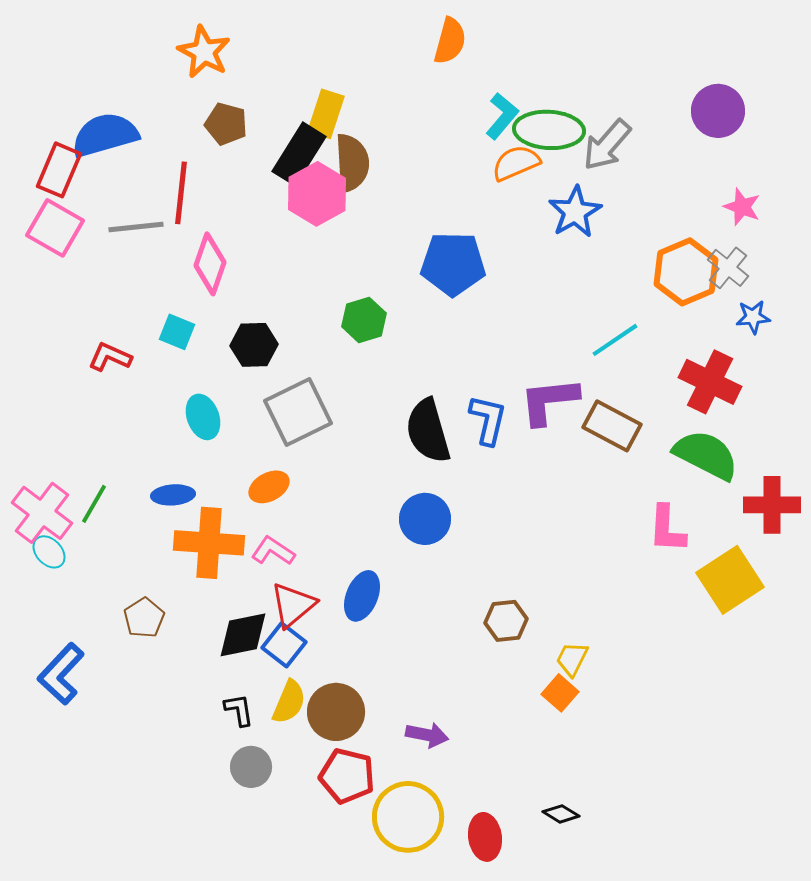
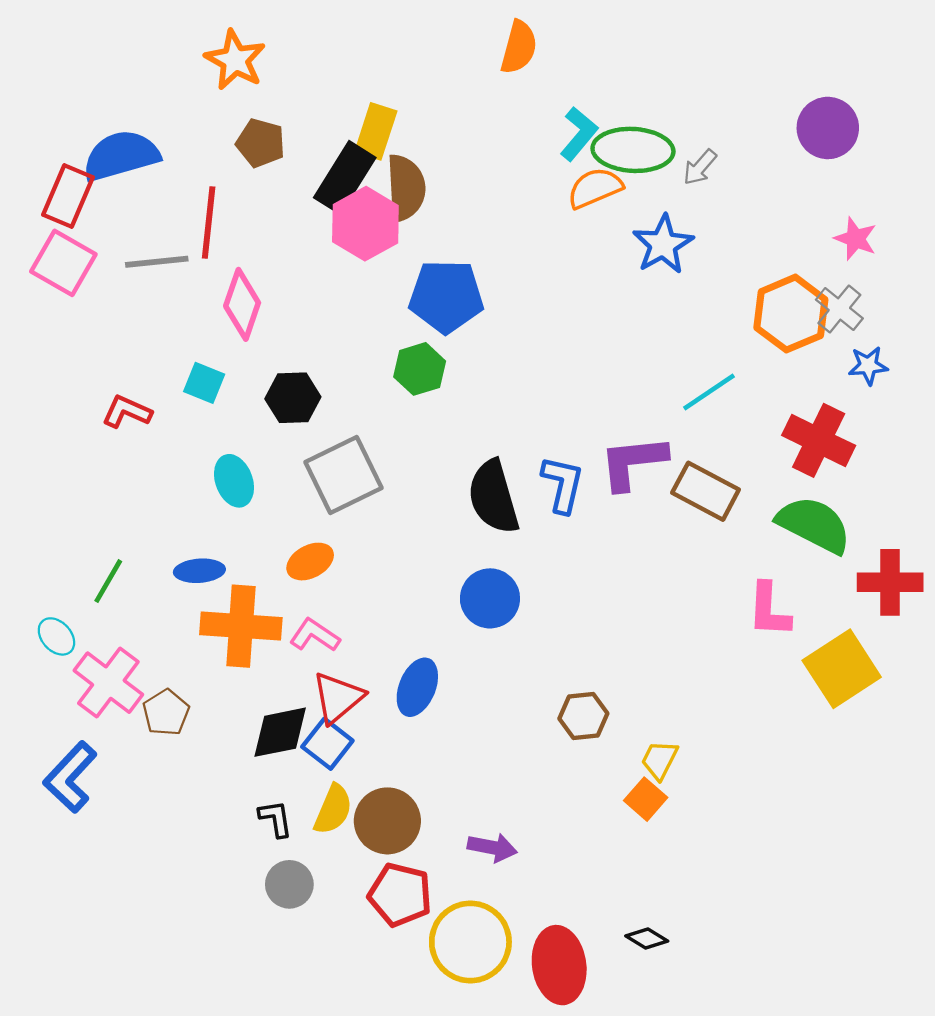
gray arrow: (607, 145) -> (700, 167), size x0.6
blue pentagon: (453, 264) -> (446, 296), moved
pink cross: (42, 513) -> (108, 683), moved
red ellipse: (485, 837) -> (559, 965), size x1.4

